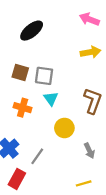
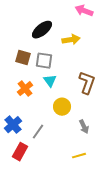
black ellipse: (32, 31) -> (42, 30), moved
yellow arrow: (90, 52) -> (71, 40), moved
orange cross: (23, 108) -> (25, 89), turned 35

